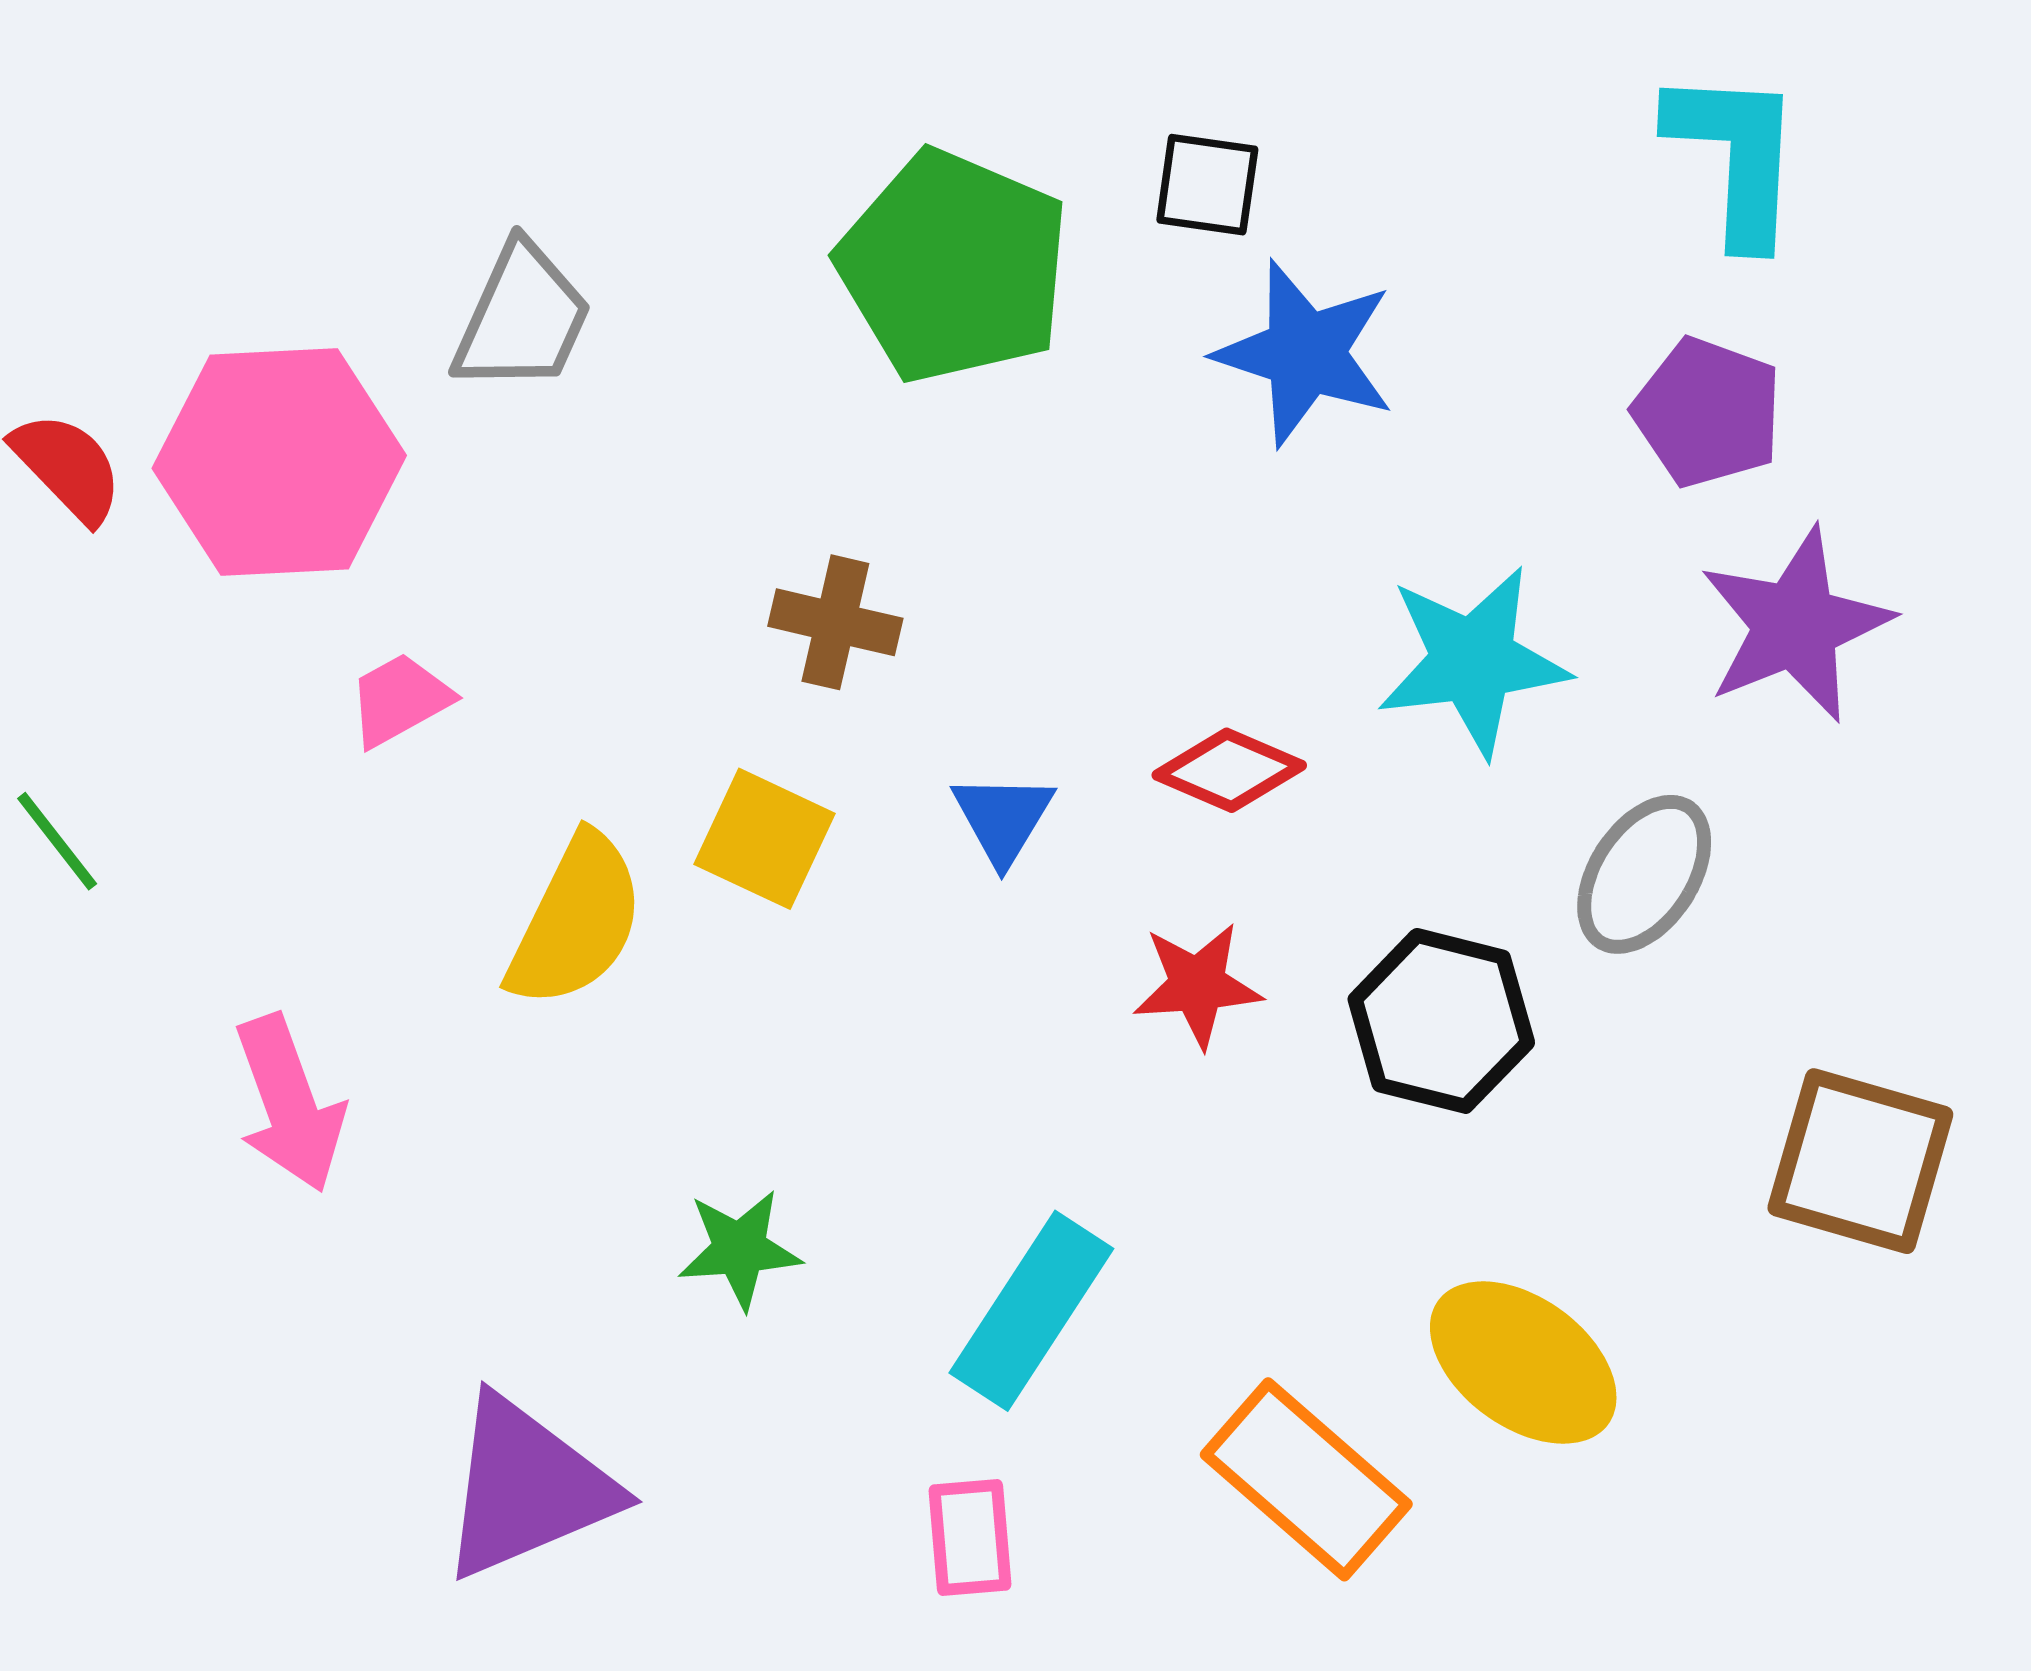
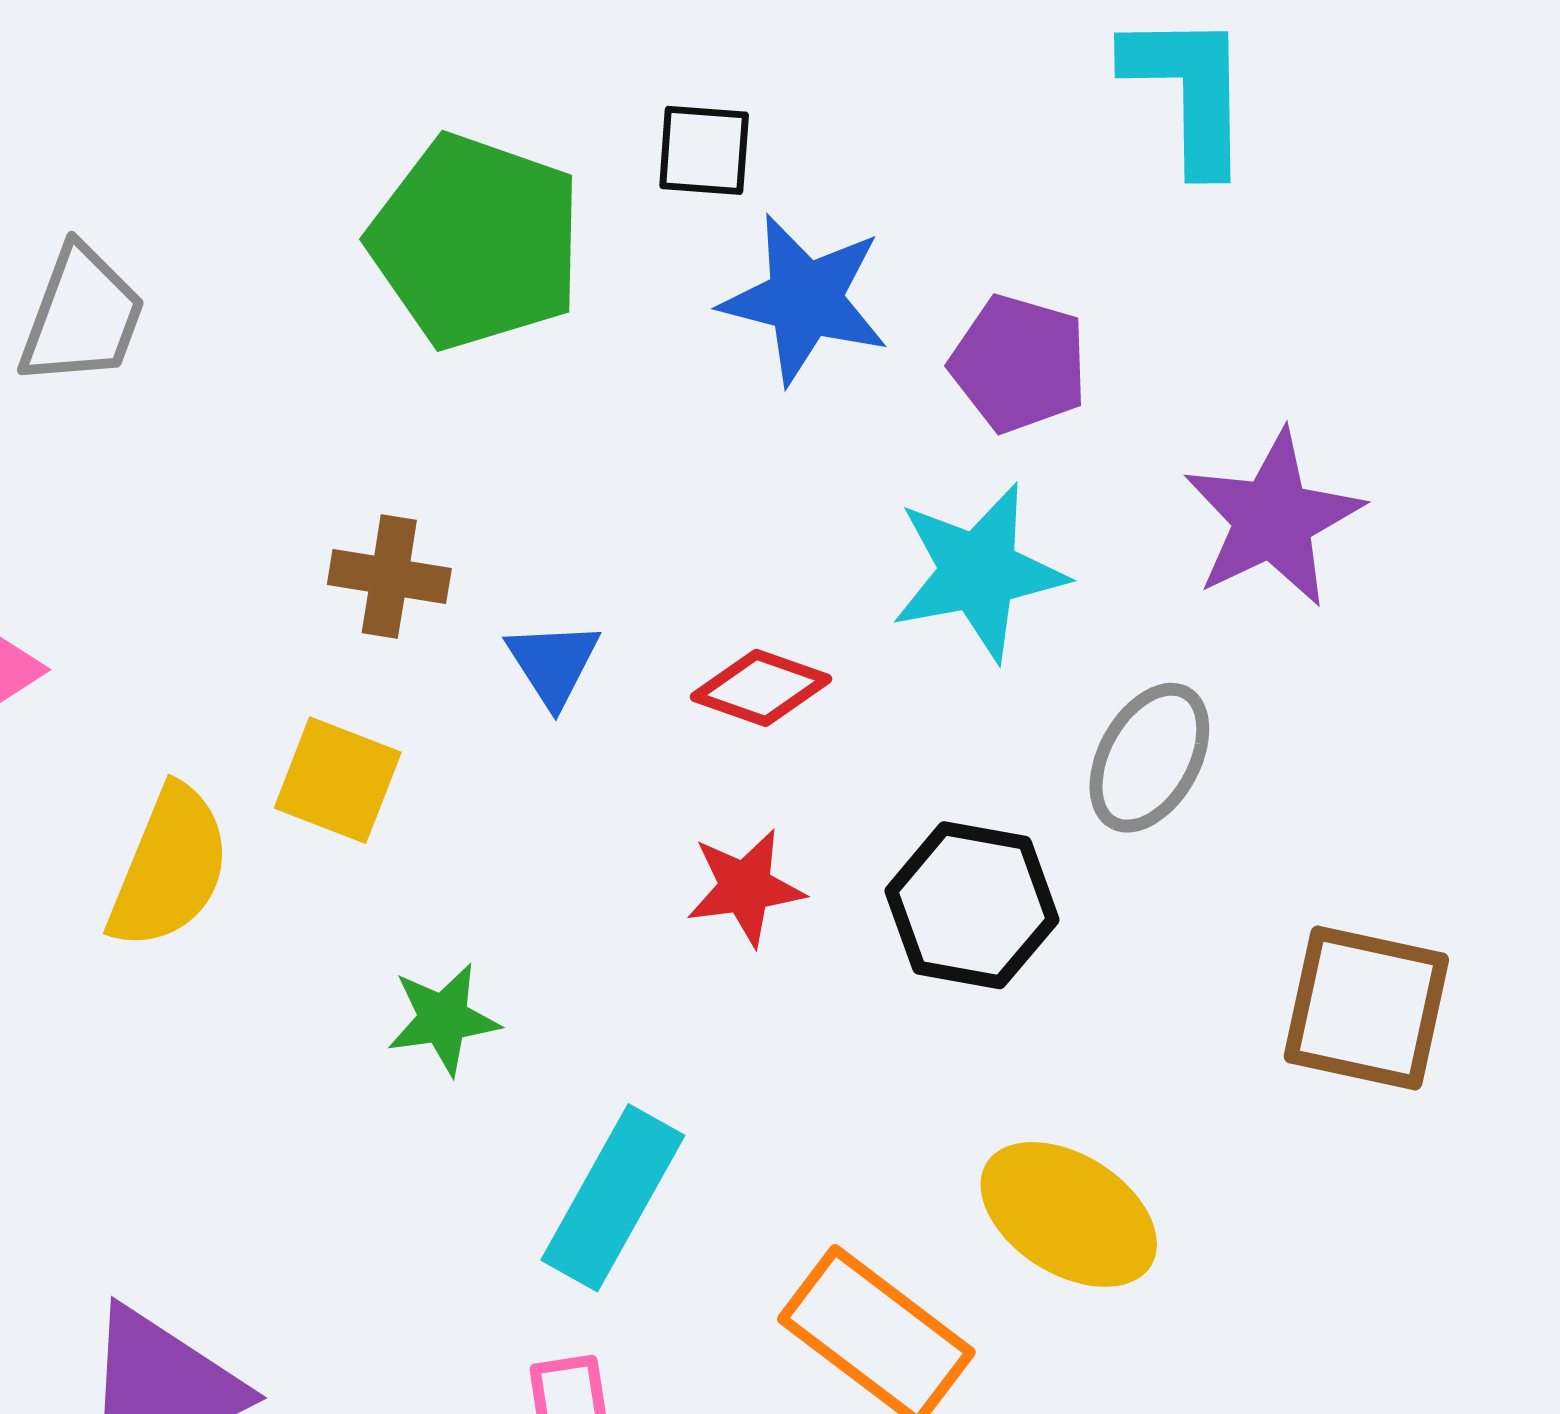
purple pentagon: (1708, 412) -> (1019, 364), moved
blue triangle: (1003, 818) -> (553, 663), moved
green star: (740, 1249) -> (443, 1019), moved

